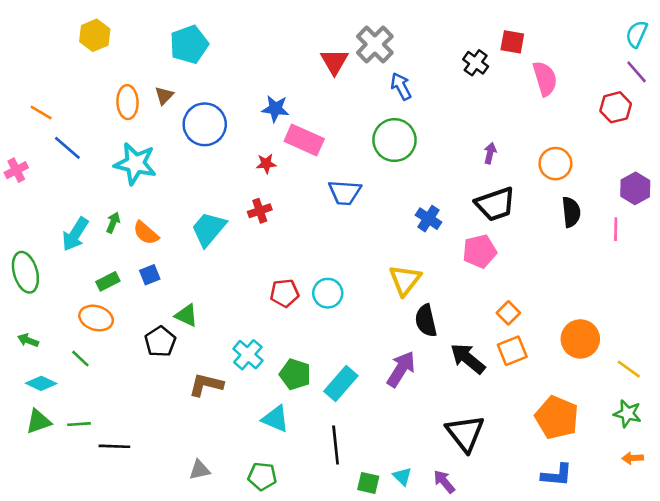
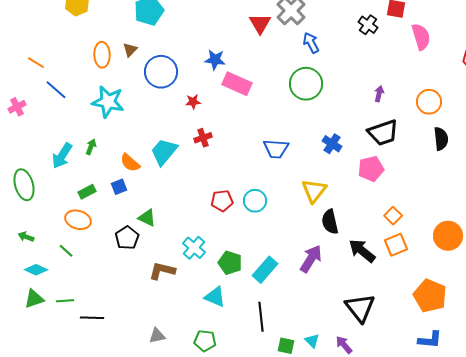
red star: (266, 164) -> (193, 102), moved
blue trapezoid: (345, 192) -> (276, 149), moved
orange semicircle: (146, 233) -> (130, 163), moved

